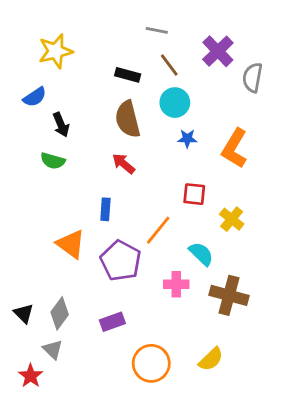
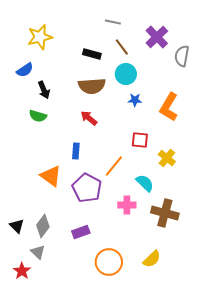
brown semicircle: (128, 119) -> (92, 86), turned -80

